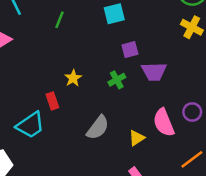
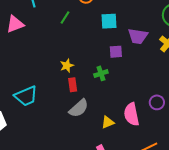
purple trapezoid: (154, 72) -> (138, 36), moved
red rectangle: (52, 101) -> (73, 85), moved
purple circle: (192, 112) -> (157, 102), moved

